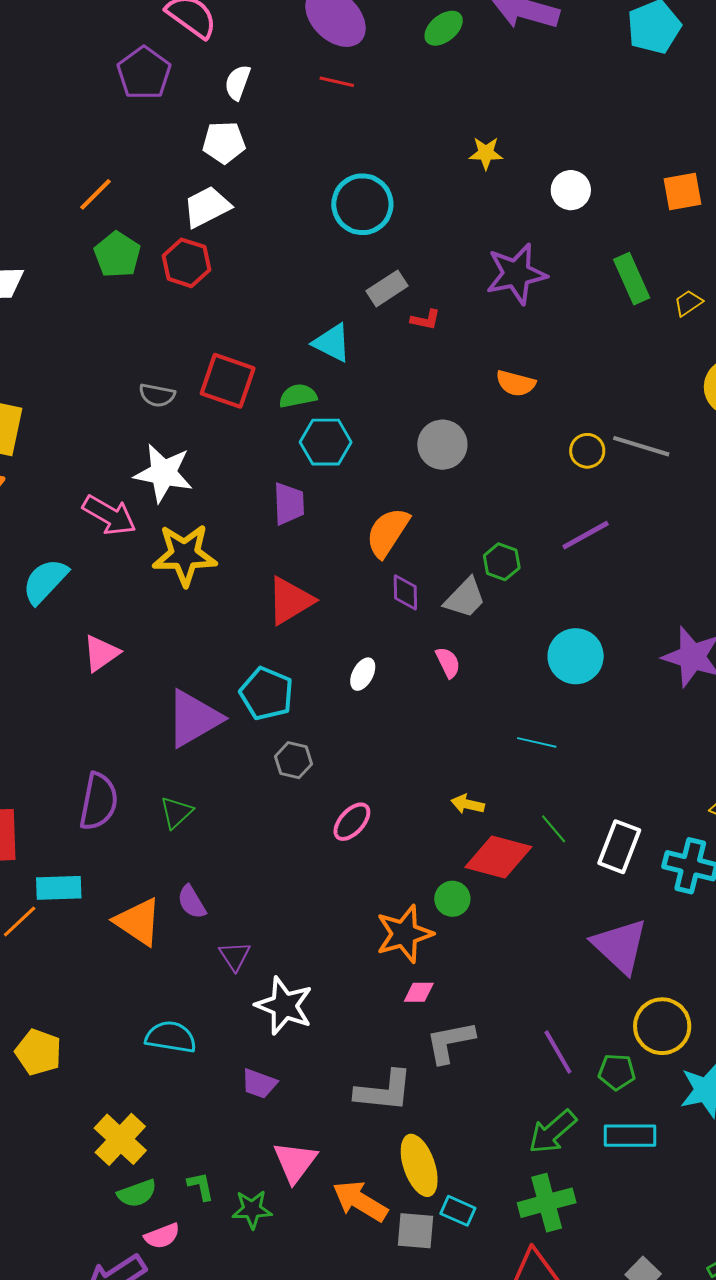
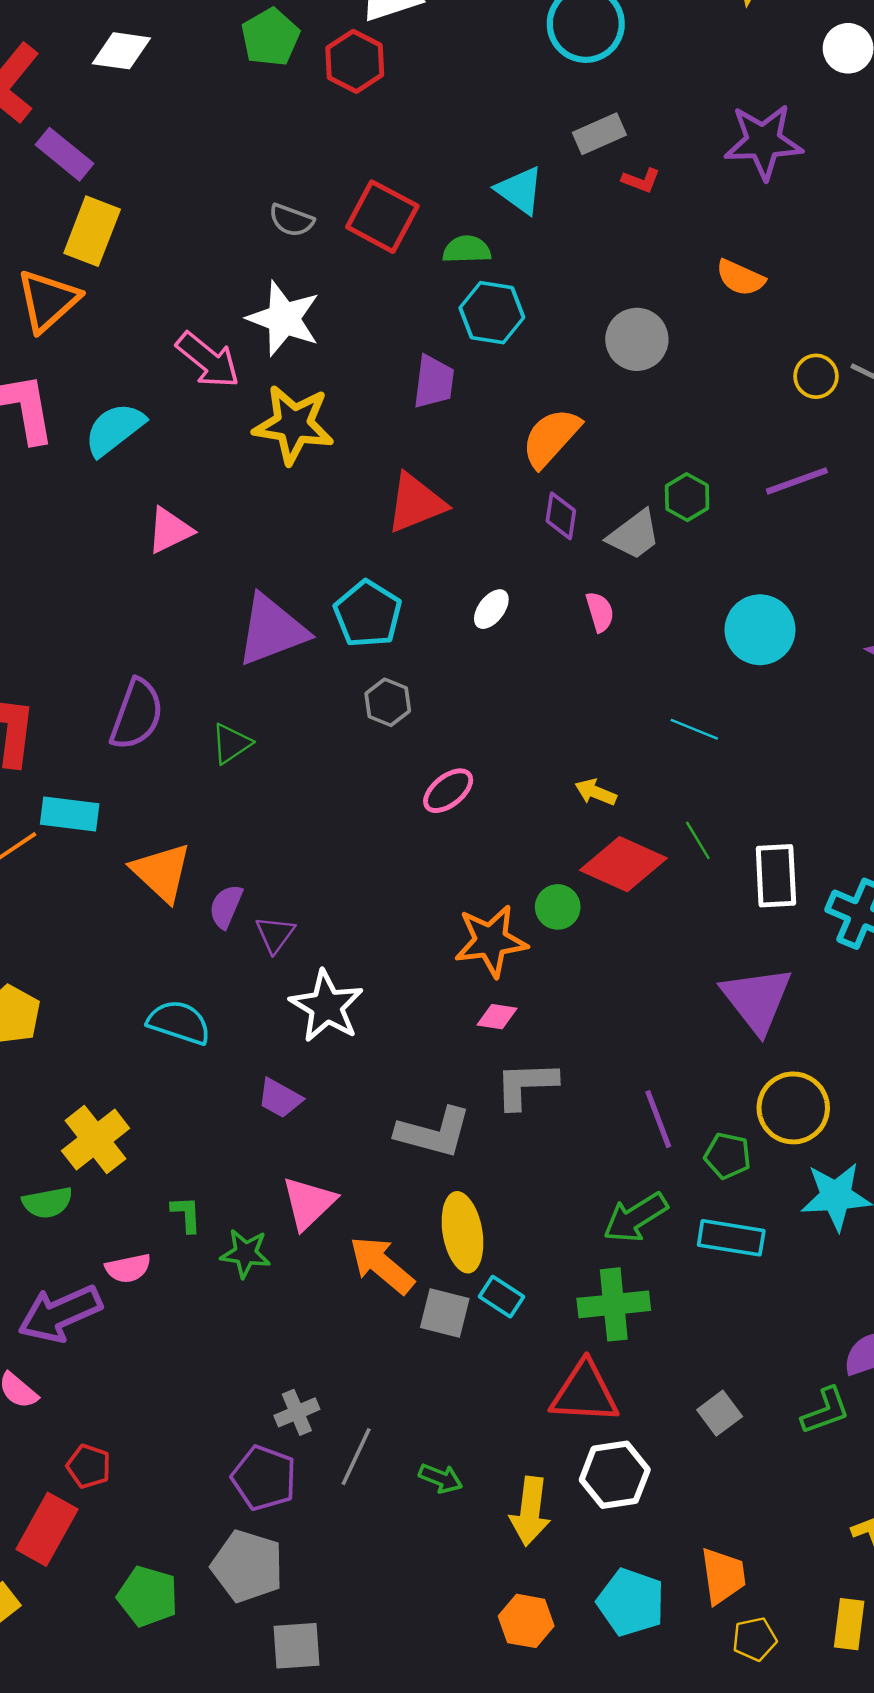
white rectangle: (619, 847) -> (776, 876), turned -33
purple semicircle: (192, 902) -> (226, 906), moved, turned 45
green semicircle: (137, 1193) -> (47, 1203), moved

